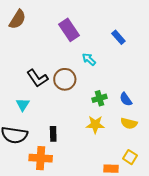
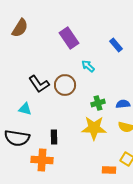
blue semicircle: (126, 99) -> (123, 104), turned 120
cyan triangle: (23, 105) -> (25, 109), turned -48
yellow star: (95, 124) -> (94, 128), size x1.4

